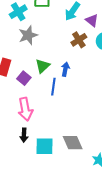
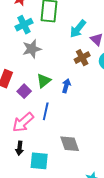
blue line: (53, 87) -> (46, 111), moved
pink arrow: (25, 109) -> (23, 122), turned 55
gray diamond: (73, 143) -> (70, 144), moved

